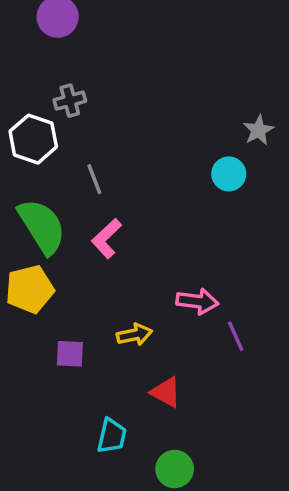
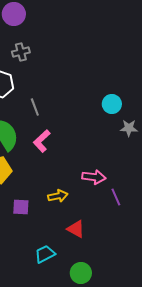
gray cross: (70, 101) -> (21, 52), moved
gray star: (258, 130) -> (129, 128), moved, turned 30
cyan trapezoid: (112, 436) -> (45, 254), turned -130

